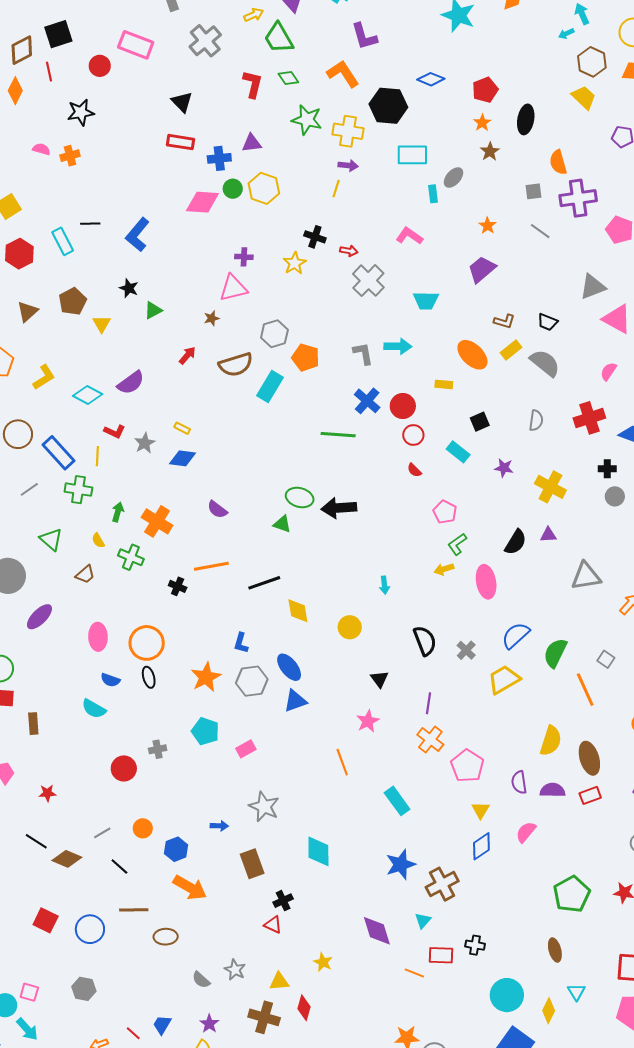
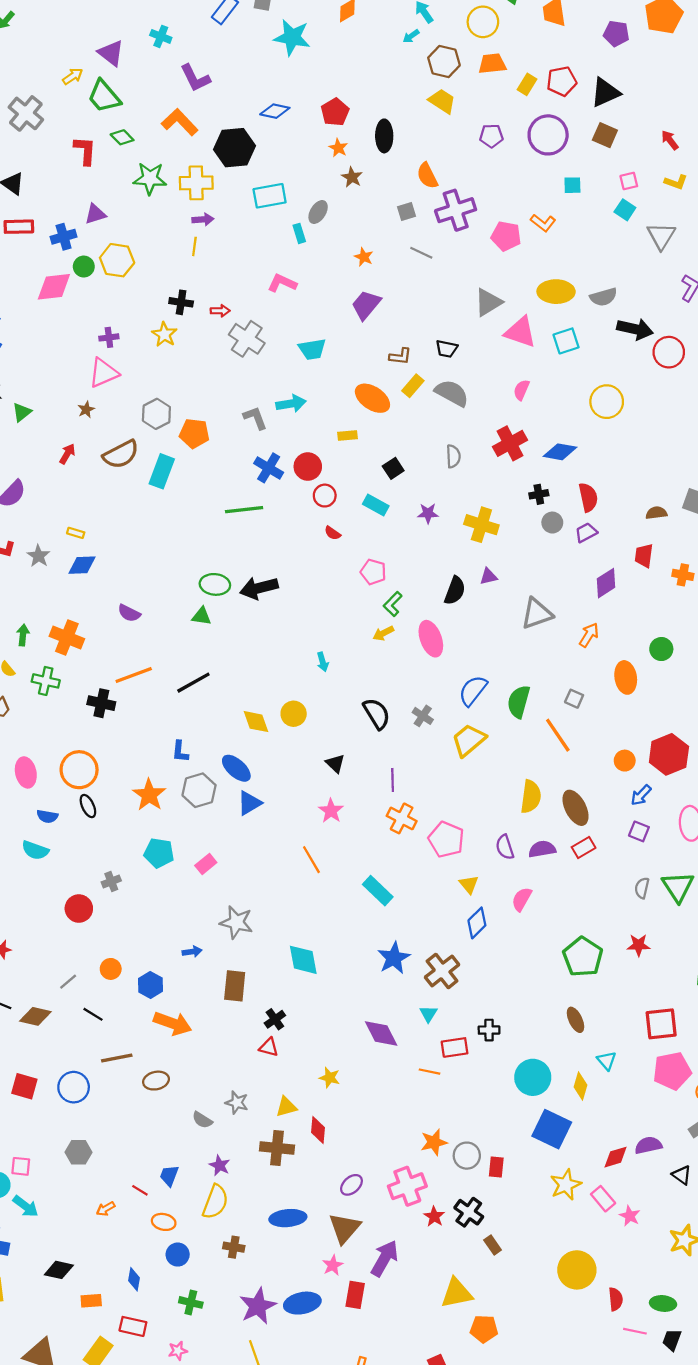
black cross: (178, 586) -> (101, 703), size x1.4
yellow diamond: (298, 611) -> (256, 722), moved
brown rectangle: (252, 864) -> (235, 986), turned 36

